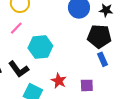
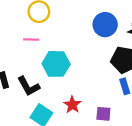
pink line: (16, 28) -> (31, 39), turned 40

